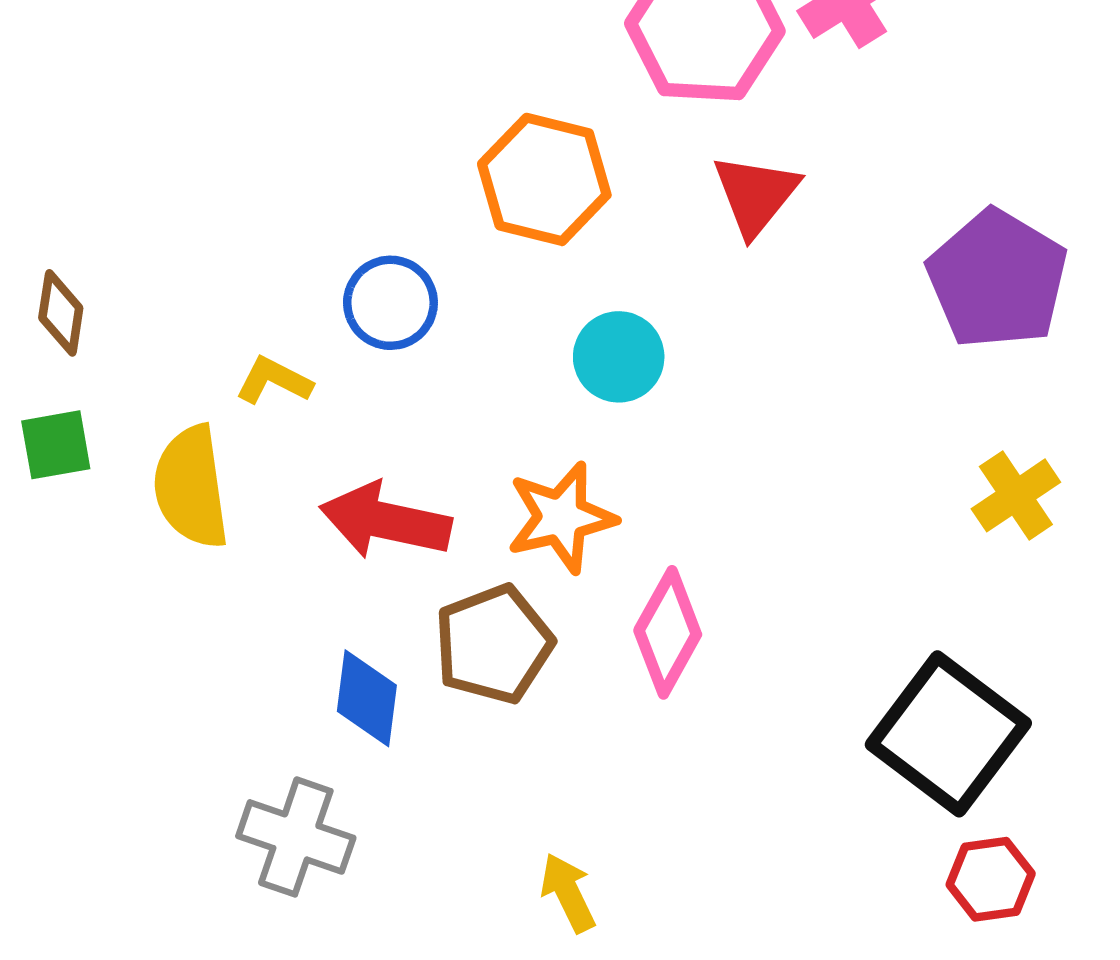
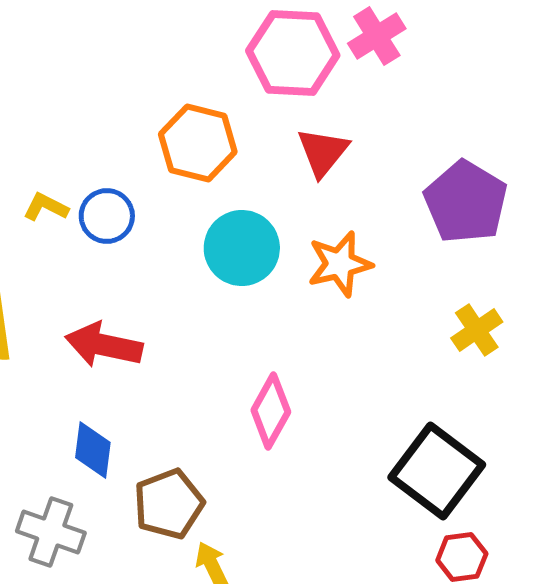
cyan circle: (619, 357) -> (242, 248), size x1.4
yellow L-shape: (274, 381) -> (46, 207), moved
orange star: (561, 517) -> (340, 264), moved
brown pentagon: (494, 644) -> (169, 504), moved

